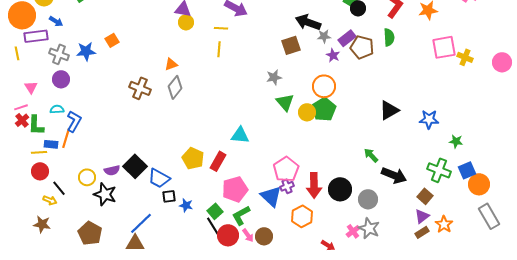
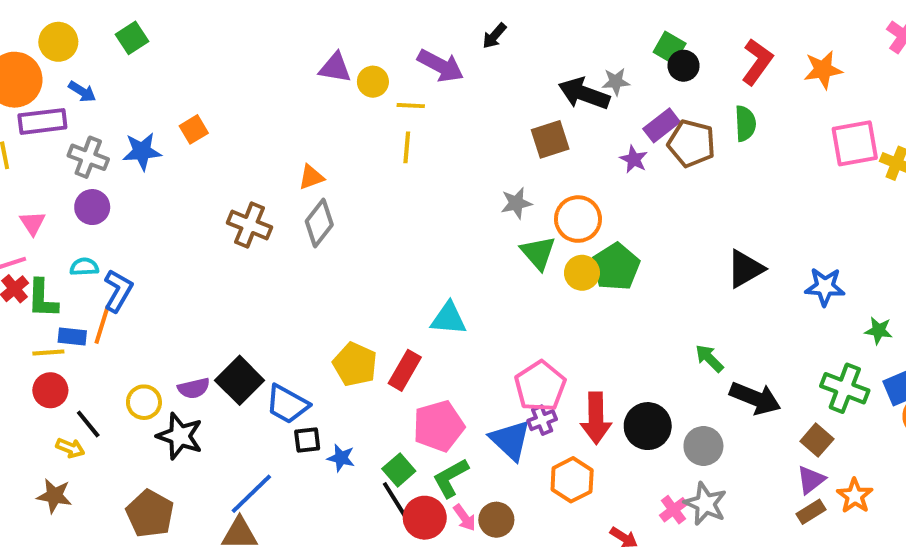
yellow circle: (186, 22) -> (373, 82), moved
gray star: (324, 36) -> (616, 82), moved
orange circle: (324, 86) -> (578, 219), moved

